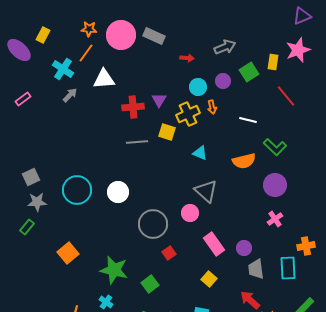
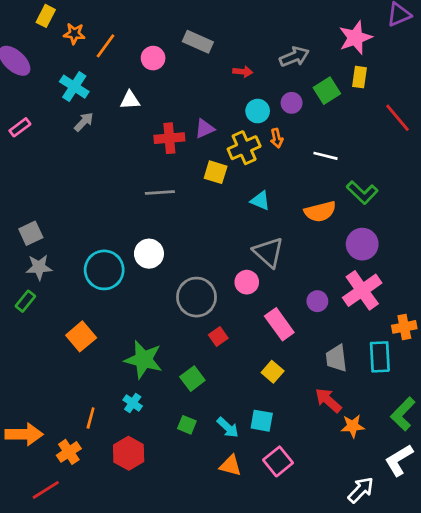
orange star: (89, 29) -> (74, 34), moved
yellow rectangle: (43, 35) -> (46, 16), moved
pink circle: (121, 35) -> (153, 58), moved, size x0.6
pink star: (298, 50) -> (355, 38), moved
orange line: (86, 53) -> (105, 46), moved
white triangle: (104, 79) -> (130, 100), size x0.7
red line: (286, 96) -> (398, 118), moved
purple triangle: (159, 100) -> (205, 129), turned 35
gray line: (137, 142) -> (160, 193), moved
cyan circle: (77, 190) -> (104, 270), moved
pink cross: (275, 219) -> (362, 290), size x1.8
purple circle: (244, 248) -> (317, 301), moved

